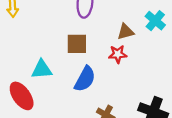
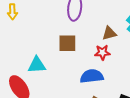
blue semicircle: (85, 79) -> (92, 76), moved, turned -125

